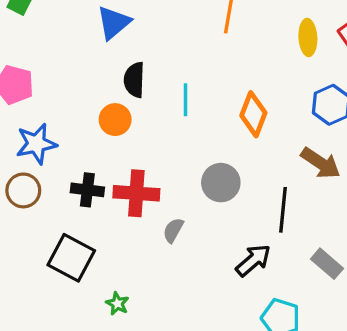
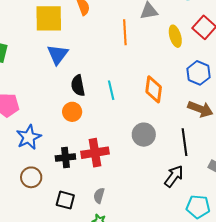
brown circle: (23, 190) -> (31, 177), moved
gray semicircle: (173, 230) -> (99, 196), moved
black square: (71, 258) -> (65, 200), size x0.7

